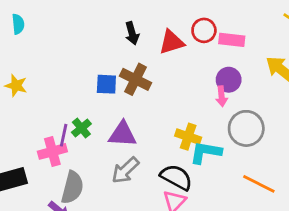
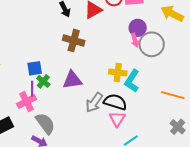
blue square: (106, 84) -> (35, 68), moved
gray circle: (246, 128) -> (152, 44), moved
cyan L-shape: (206, 152) -> (132, 81), turned -55
gray arrow: (125, 170) -> (94, 102), moved
gray semicircle: (72, 188) -> (45, 123), turned -40

